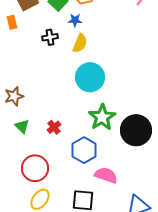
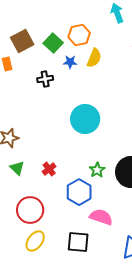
yellow semicircle: (80, 43) -> (94, 58), moved
green star: (102, 117) -> (97, 170), moved, size x0.6

